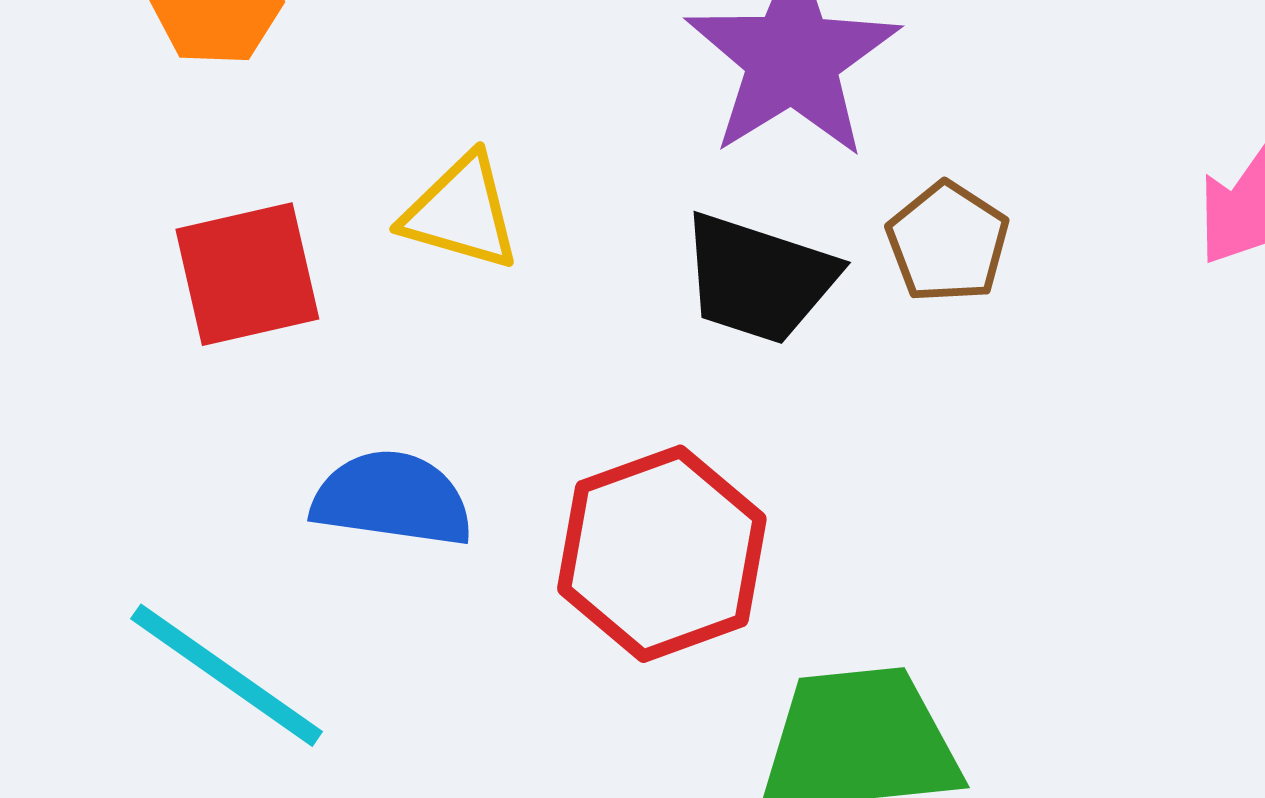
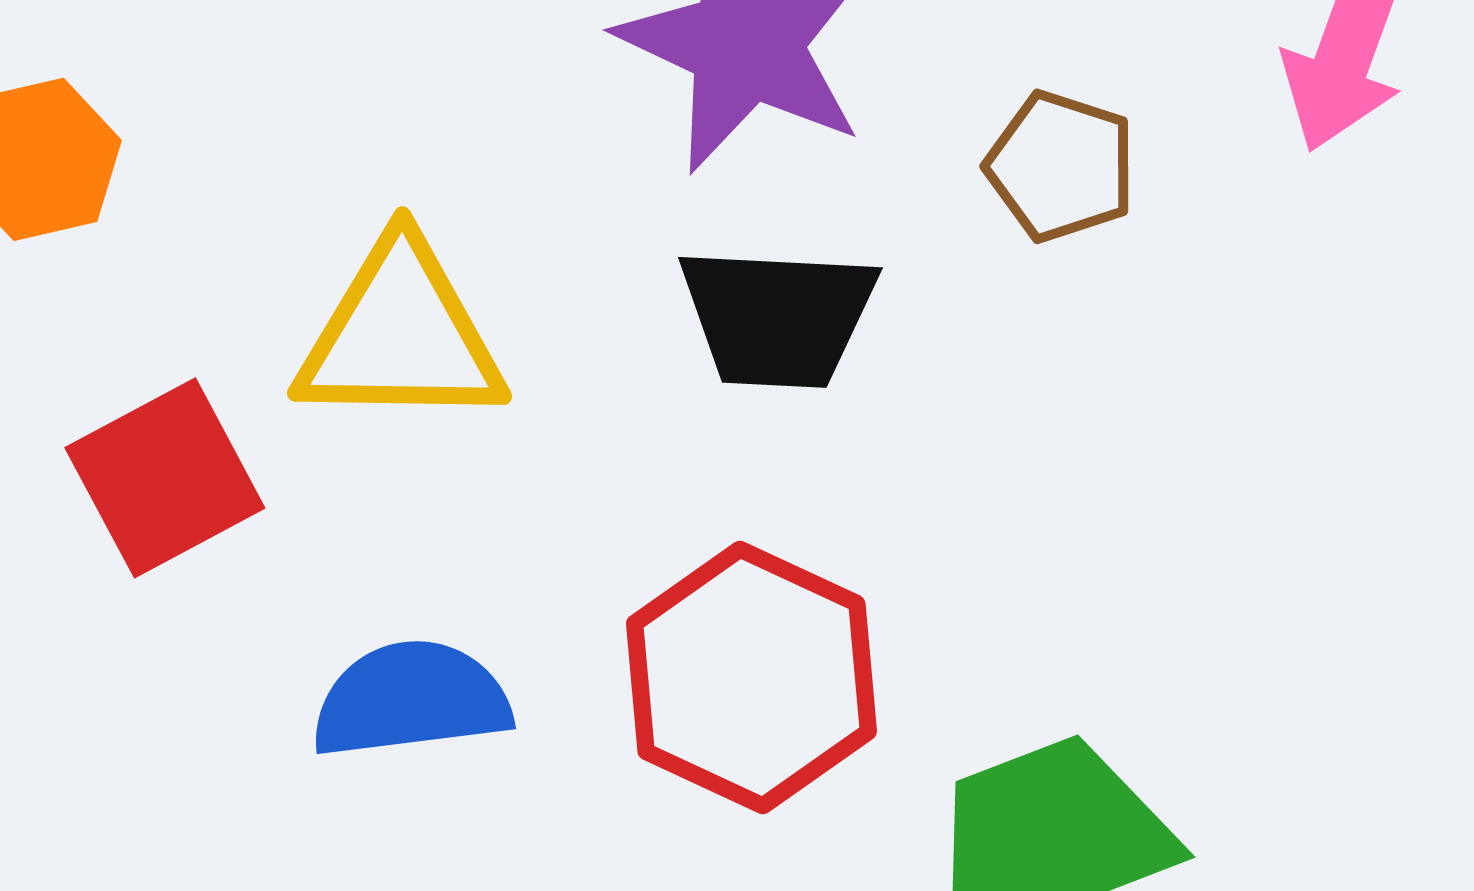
yellow triangle: (461, 212) -> (400, 335), size x1.4
brown pentagon: (948, 242) -> (1061, 166), moved

